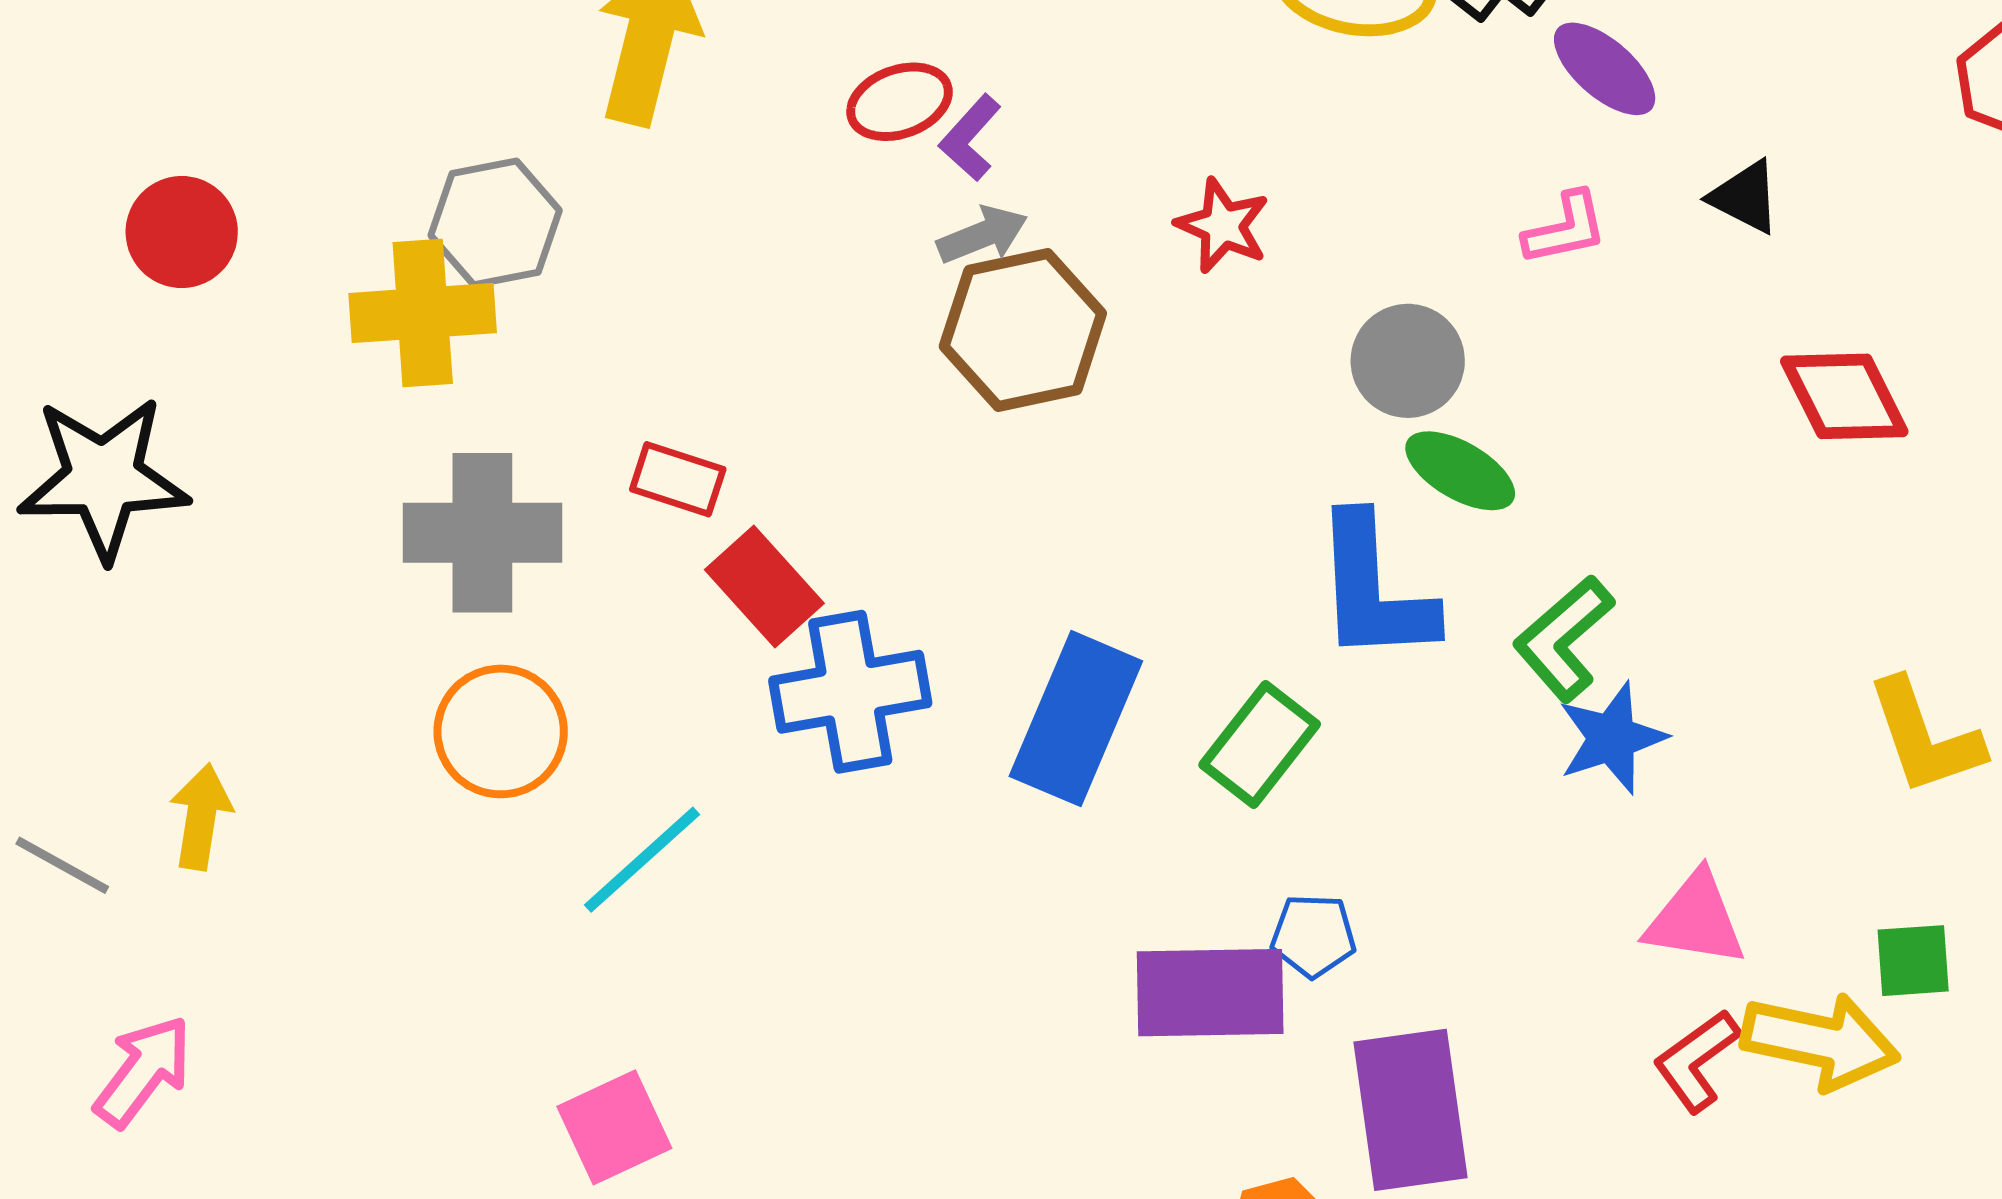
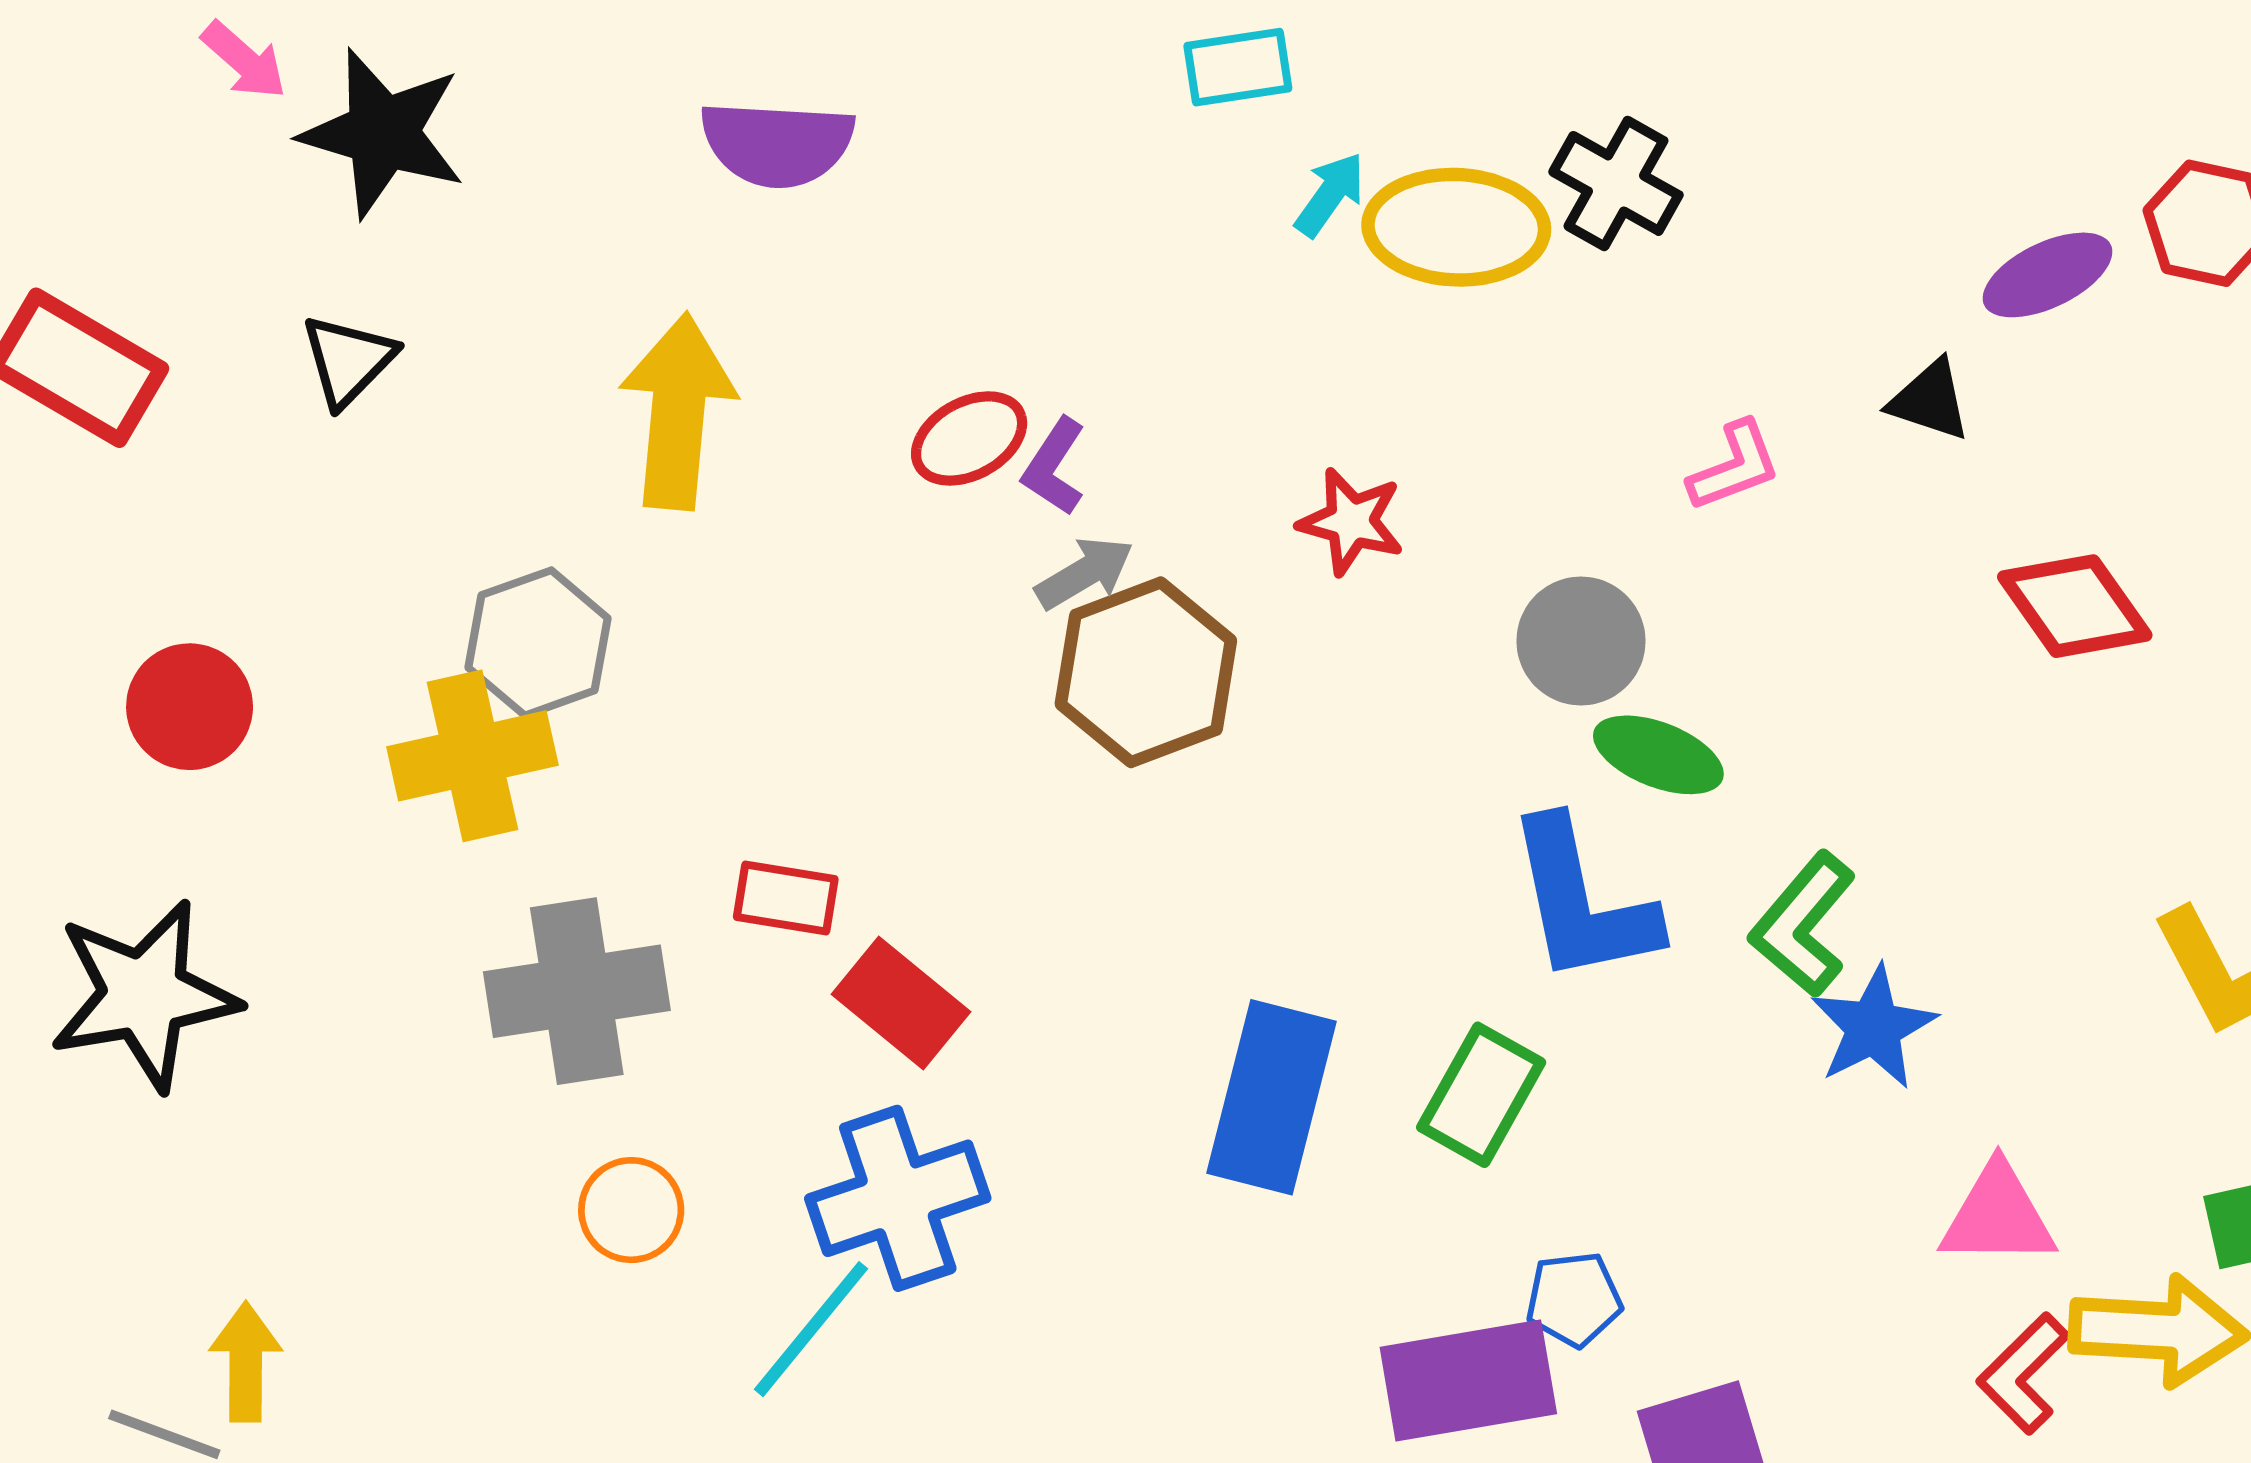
purple ellipse: (1605, 69) -> (2048, 275), moved, turned -58
blue cross: (850, 692) -> (898, 1198), moved
orange circle: (501, 731) -> (631, 1210), size x0.7
yellow arrow: (201, 817) -> (246, 1362), moved

